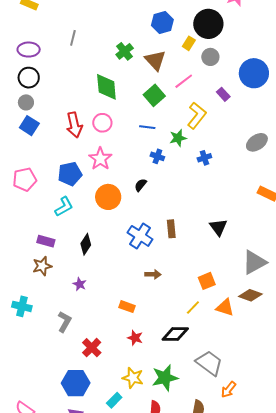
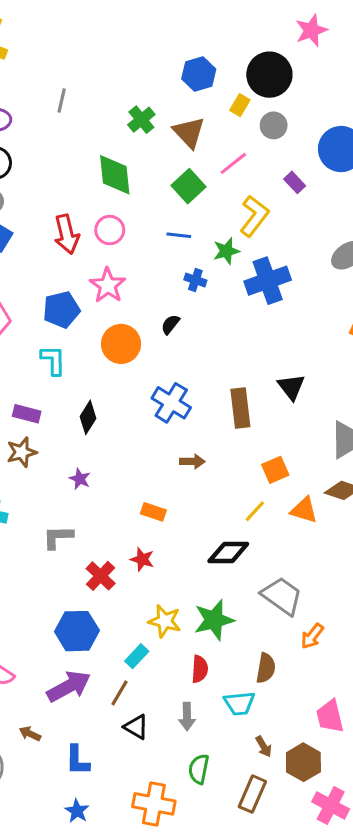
blue cross: (204, 158) -> (268, 281), size x2.0
cyan L-shape: (64, 207) -> (53, 360), turned -60
brown rectangle: (171, 229) -> (240, 408), moved, size x1.4
gray L-shape: (64, 322) -> (58, 537), turned -120
red star: (135, 338) -> (142, 559), moved

